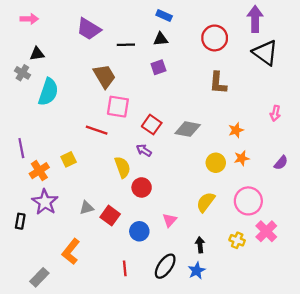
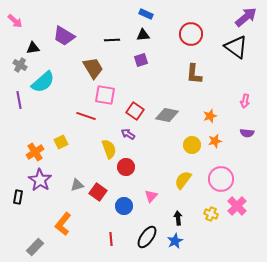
pink arrow: (29, 19) -> (15, 21), moved, turned 42
purple arrow: (255, 19) -> (246, 17), moved, turned 50
purple trapezoid: (89, 29) -> (64, 36), moved
cyan semicircle: (48, 92) -> (43, 82), turned 30
purple line: (21, 148) -> (19, 100), moved
purple semicircle: (281, 163) -> (247, 133), moved, turned 56

